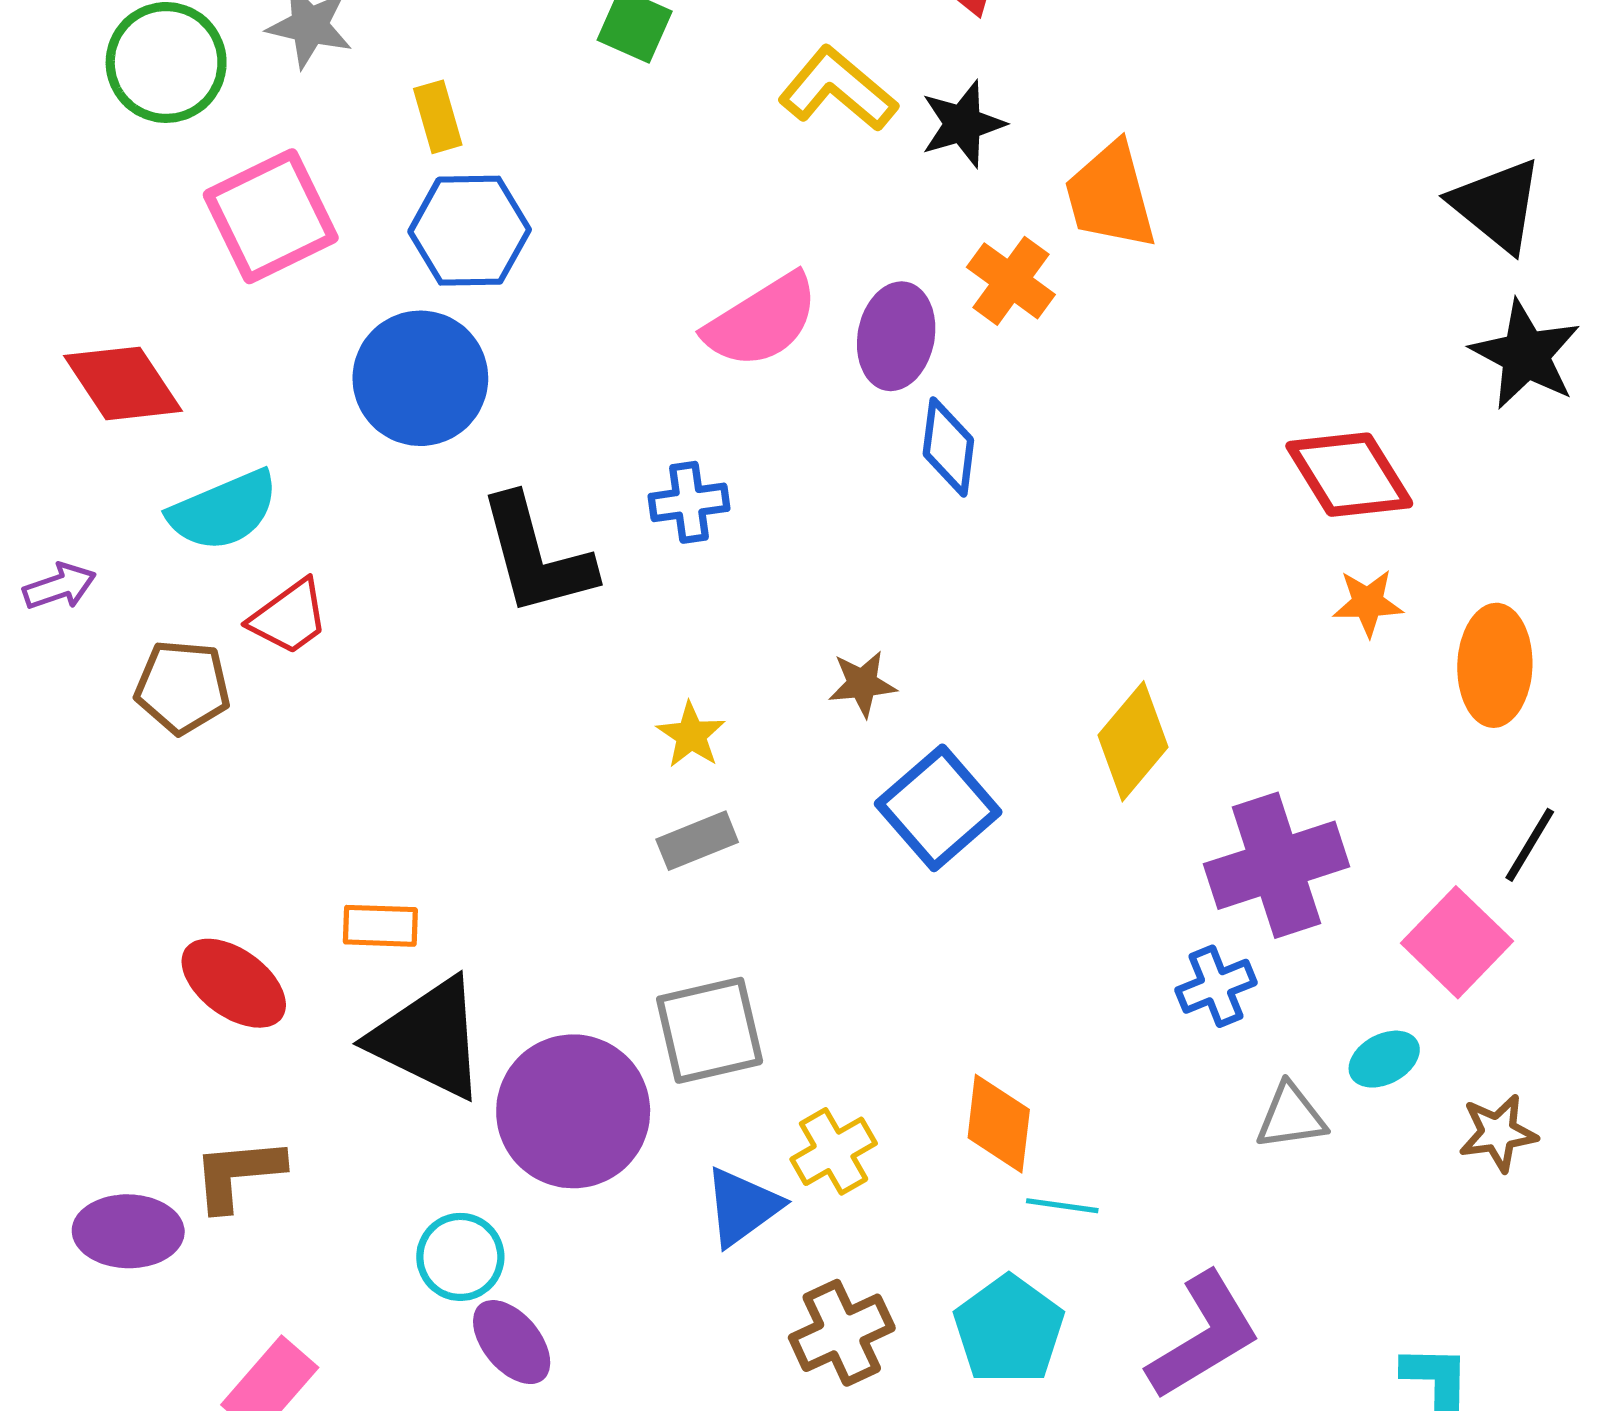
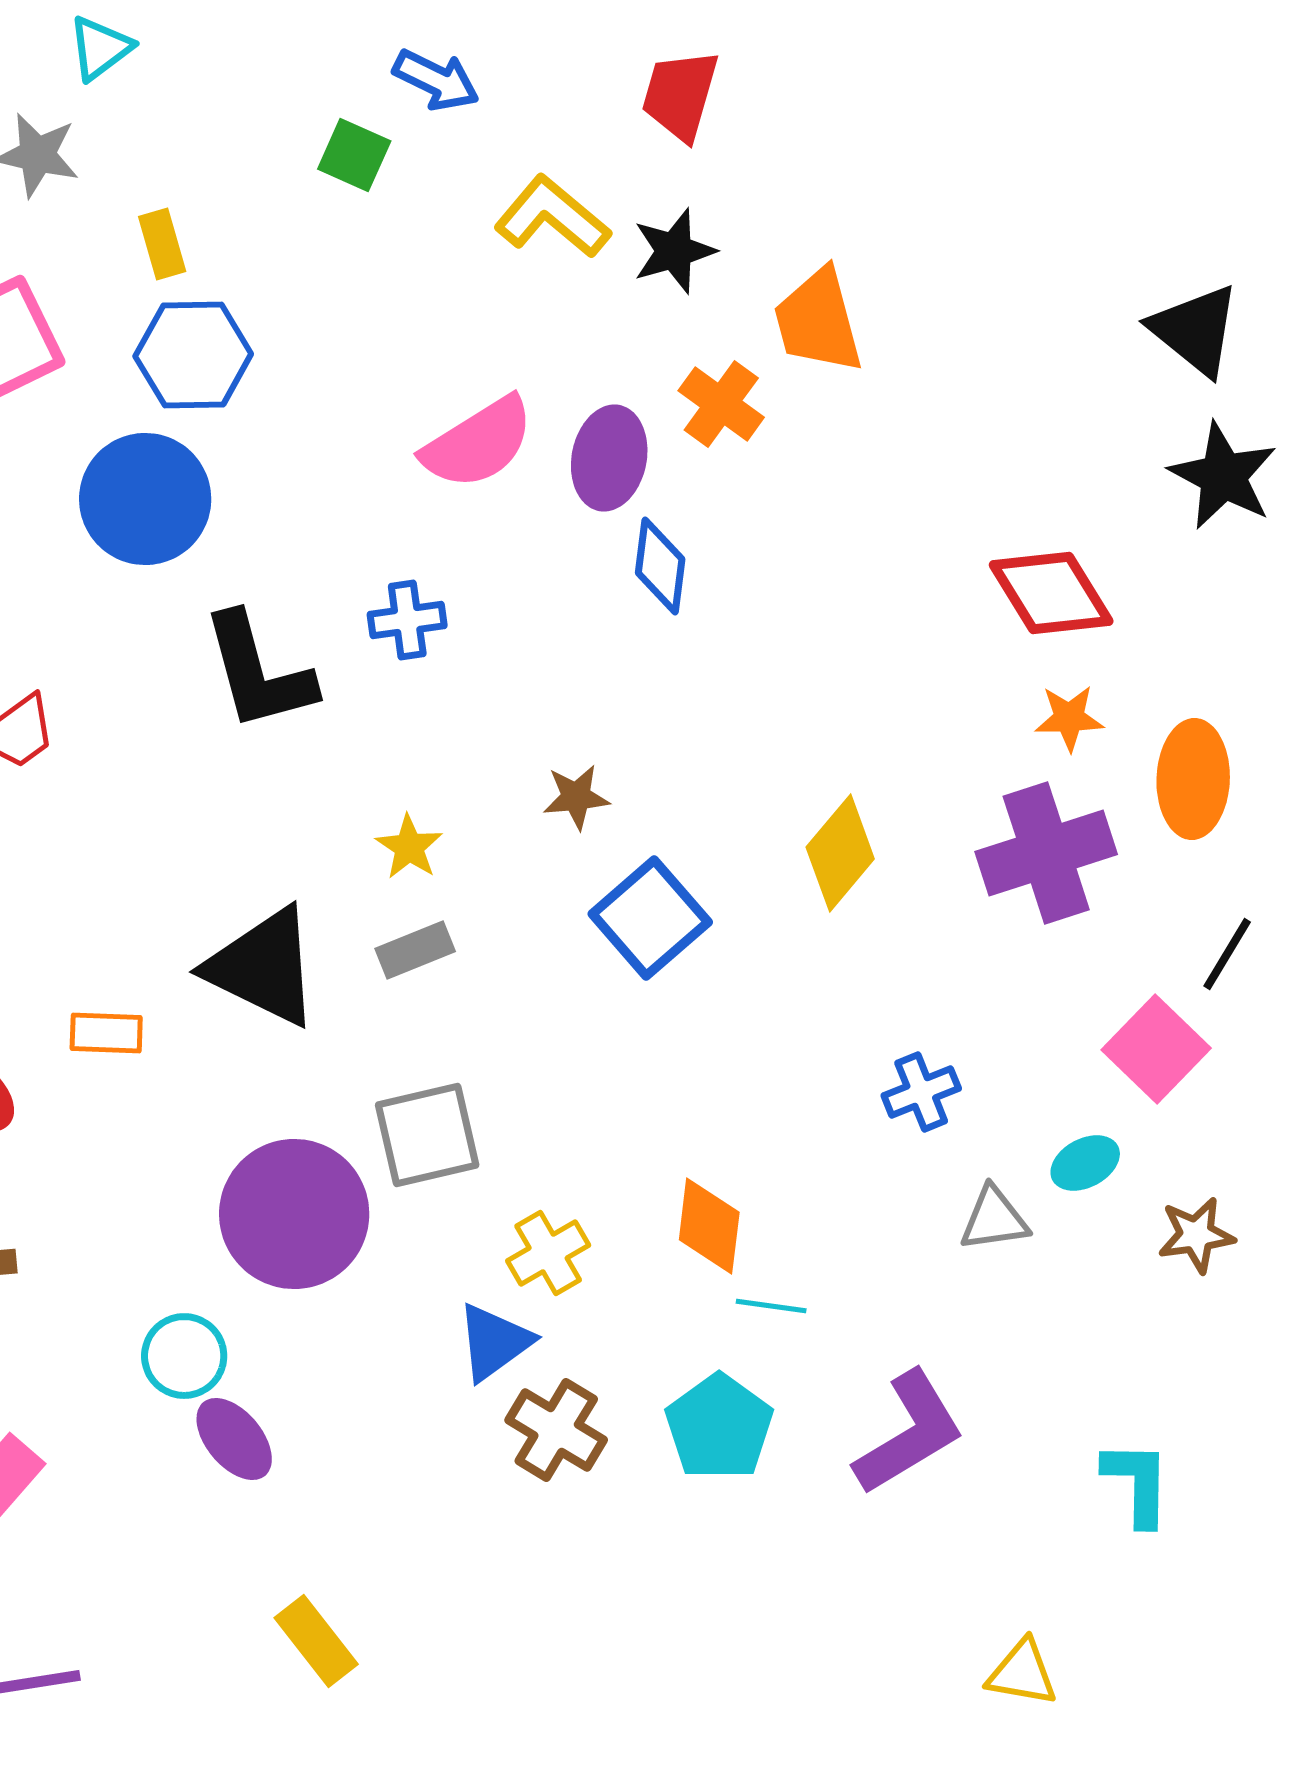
purple cross: (1276, 865) -> (1046, 853), moved
black triangle: (429, 1039) -> (263, 967), moved
blue triangle: (742, 1207) -> (494, 1342), moved
brown cross: (842, 1333) -> (556, 1430), turned -34

